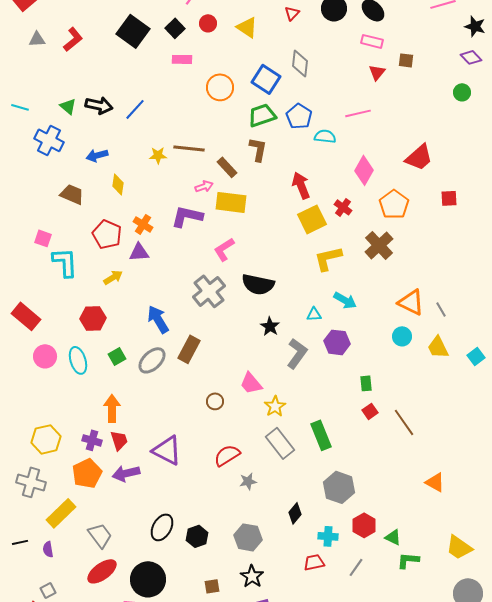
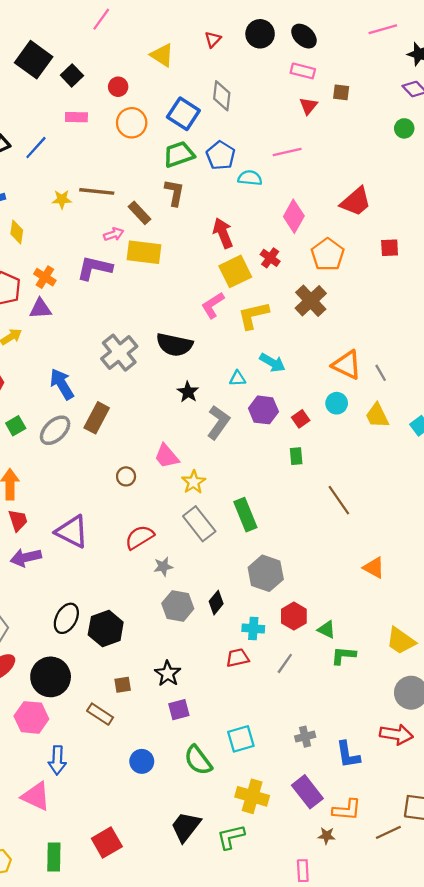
red circle: (208, 23) -> (118, 87), moved
black square: (175, 28) -> (72, 75), moved
pink rectangle: (182, 59) -> (76, 117), moved
pink L-shape: (224, 249) -> (213, 305), moved
red square: (370, 411) -> (301, 419), moved
black hexagon: (197, 536) -> (106, 628), size x1.4
gray hexagon: (248, 537) -> (178, 606), moved

